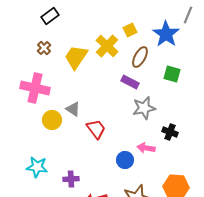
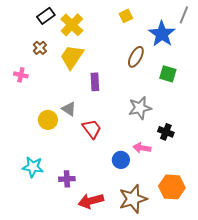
yellow square: (130, 30) -> (126, 16), moved
yellow cross: (107, 46) -> (72, 25), moved
purple rectangle: (130, 82) -> (95, 82), moved, turned 60
pink cross: (35, 88) -> (21, 75), moved, size x0.5

